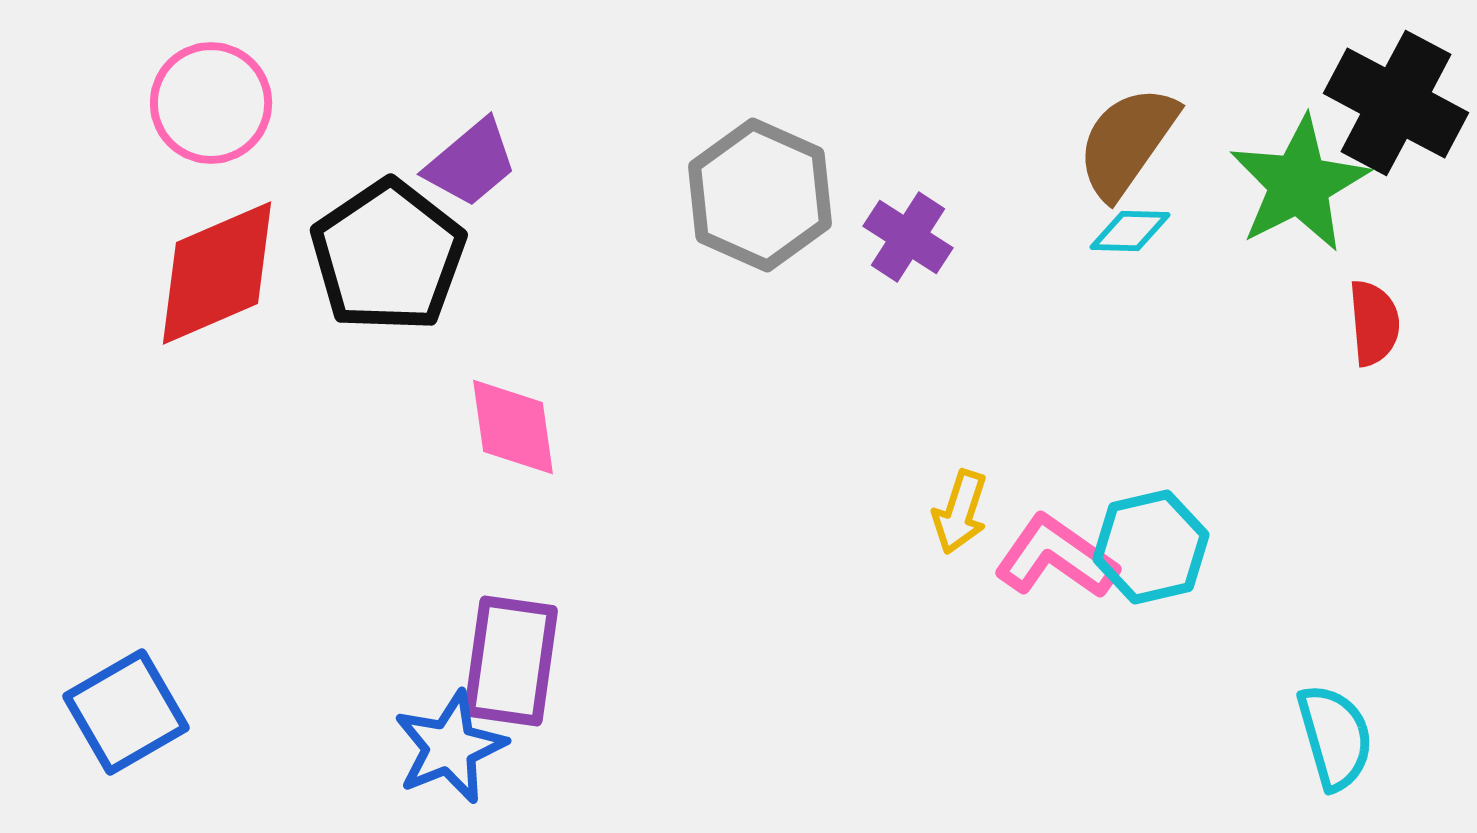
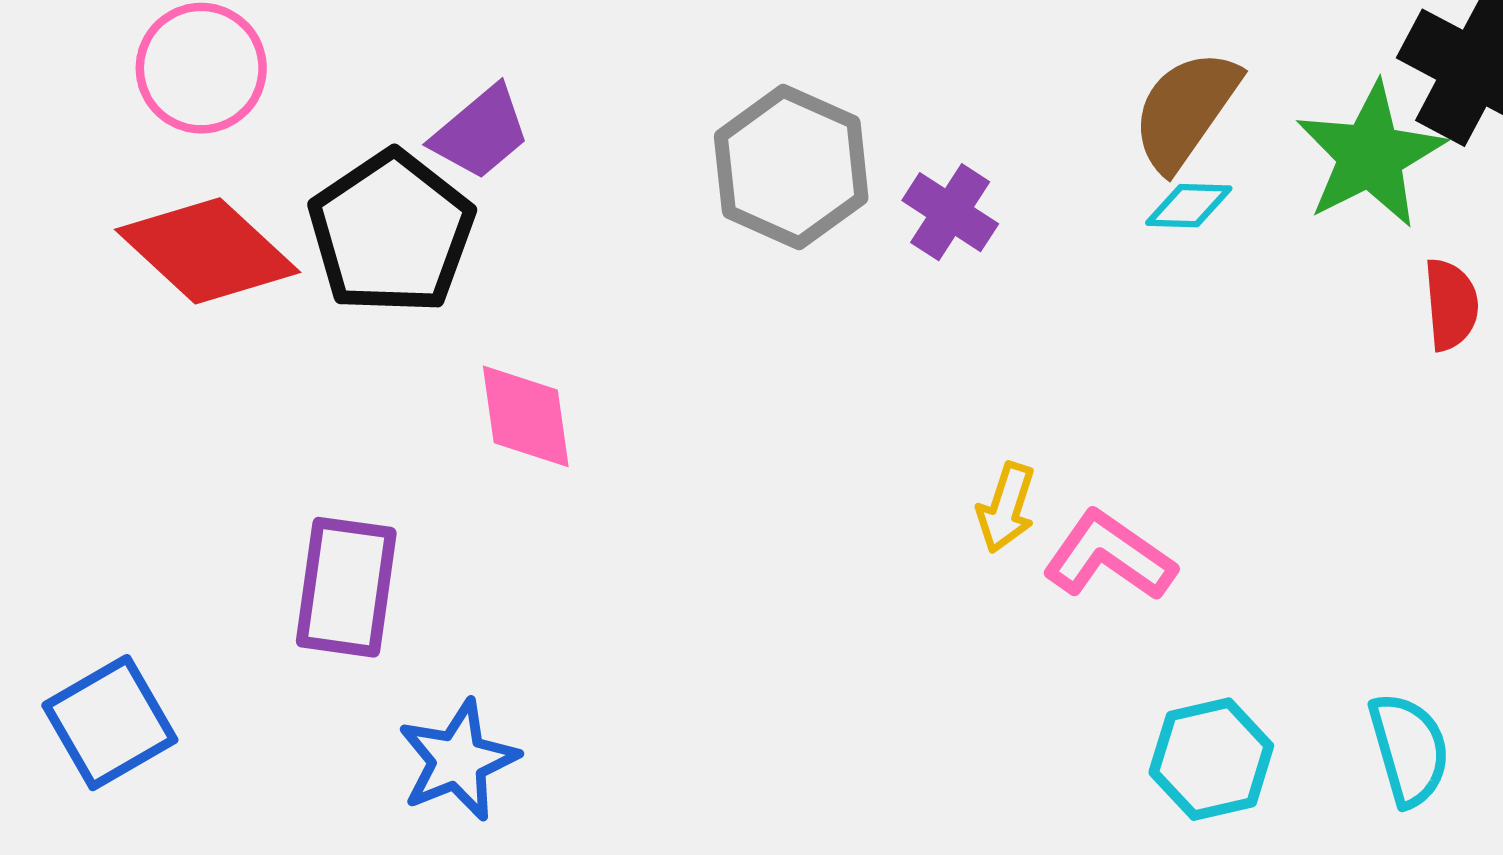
red diamond: (217, 273) -> (208, 251), turned 66
cyan hexagon: (1151, 547) -> (1211, 759), moved
purple rectangle: (511, 661) -> (346, 587), moved

